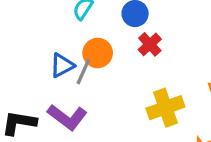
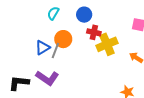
red cross: (150, 44) -> (94, 32), turned -32
yellow cross: (165, 108) -> (107, 44), moved

